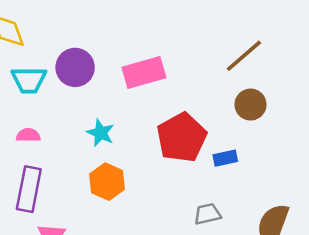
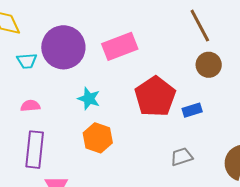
brown line: (244, 56) -> (200, 26), turned -72
purple circle: (75, 67) -> (63, 47), size x1.4
cyan trapezoid: (29, 80) -> (27, 61), size x0.7

